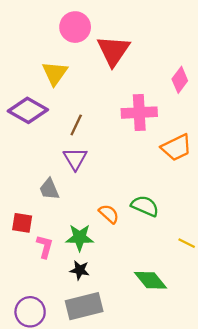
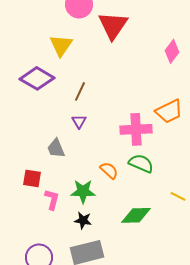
pink cross: (139, 113) -> (136, 129), moved
purple triangle: (75, 159) -> (79, 121), size x0.7
green diamond: (151, 280) -> (136, 215), moved, turned -52

